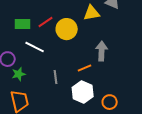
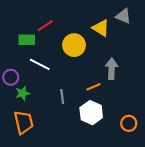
yellow triangle: (92, 13) -> (101, 28), turned 42
red line: (46, 22) -> (45, 26), moved
orange circle: (110, 102) -> (129, 123), moved

